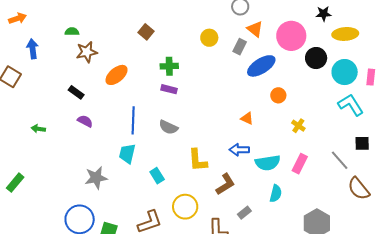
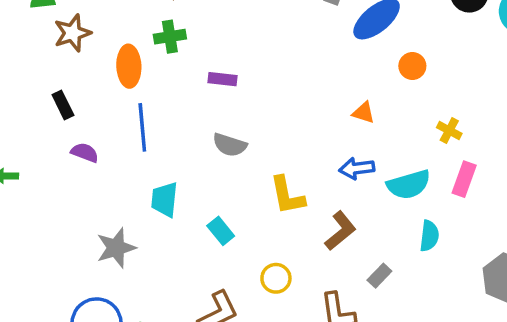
green cross: (169, 66) -> (170, 37), moved
orange ellipse: (117, 75) -> (129, 66), turned -45
black rectangle: (76, 92) -> (63, 105), turned 35
blue line: (133, 120) -> (142, 127), moved
yellow cross: (298, 126) -> (449, 130), moved
yellow circle: (185, 207) -> (276, 278), size x0.7

